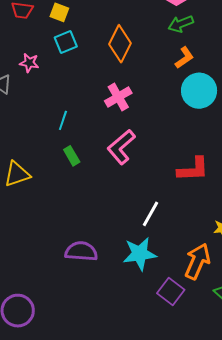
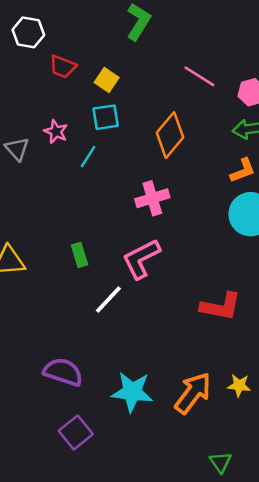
cyan line: (63, 120) -> (88, 157), moved
white line: (151, 214) -> (108, 300), moved
orange arrow: (197, 261) -> (193, 393), moved
purple square: (171, 291) -> (76, 433), moved

